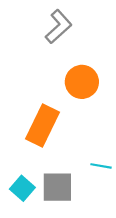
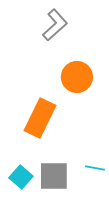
cyan line: (101, 166) -> (95, 168), moved

